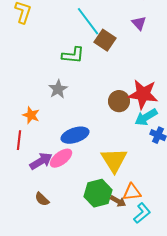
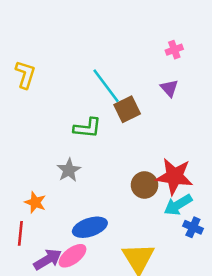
brown square: (105, 40) -> (127, 109), turned 30

